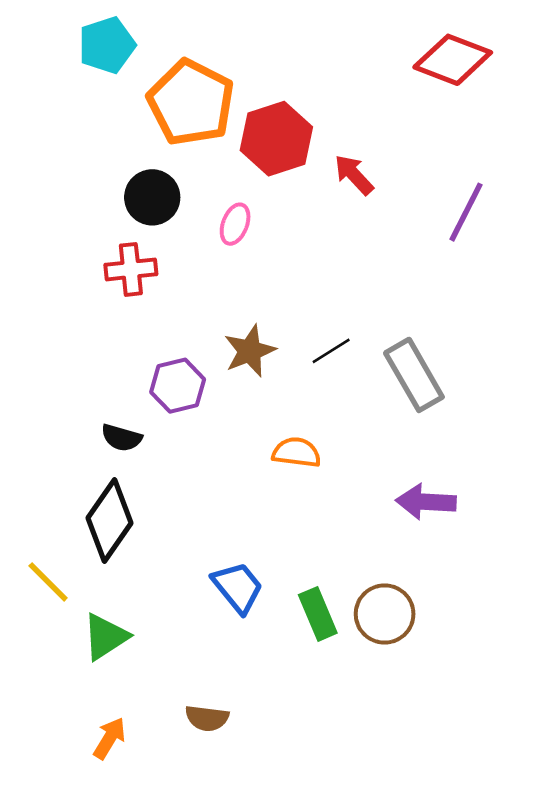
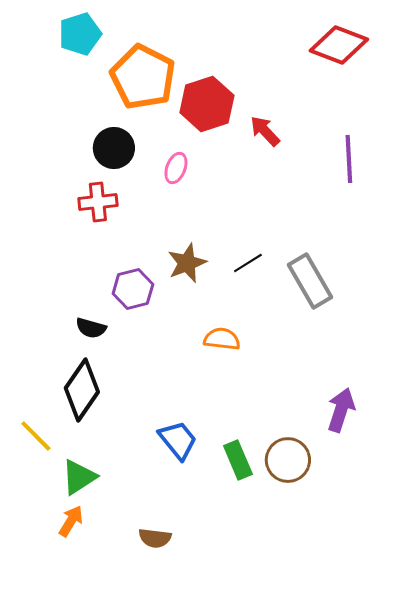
purple line: (466, 212) -> (349, 159), turned -30
purple arrow: (426, 502) -> (341, 410), moved, turned 105
orange arrow: (109, 738) -> (71, 521), moved

